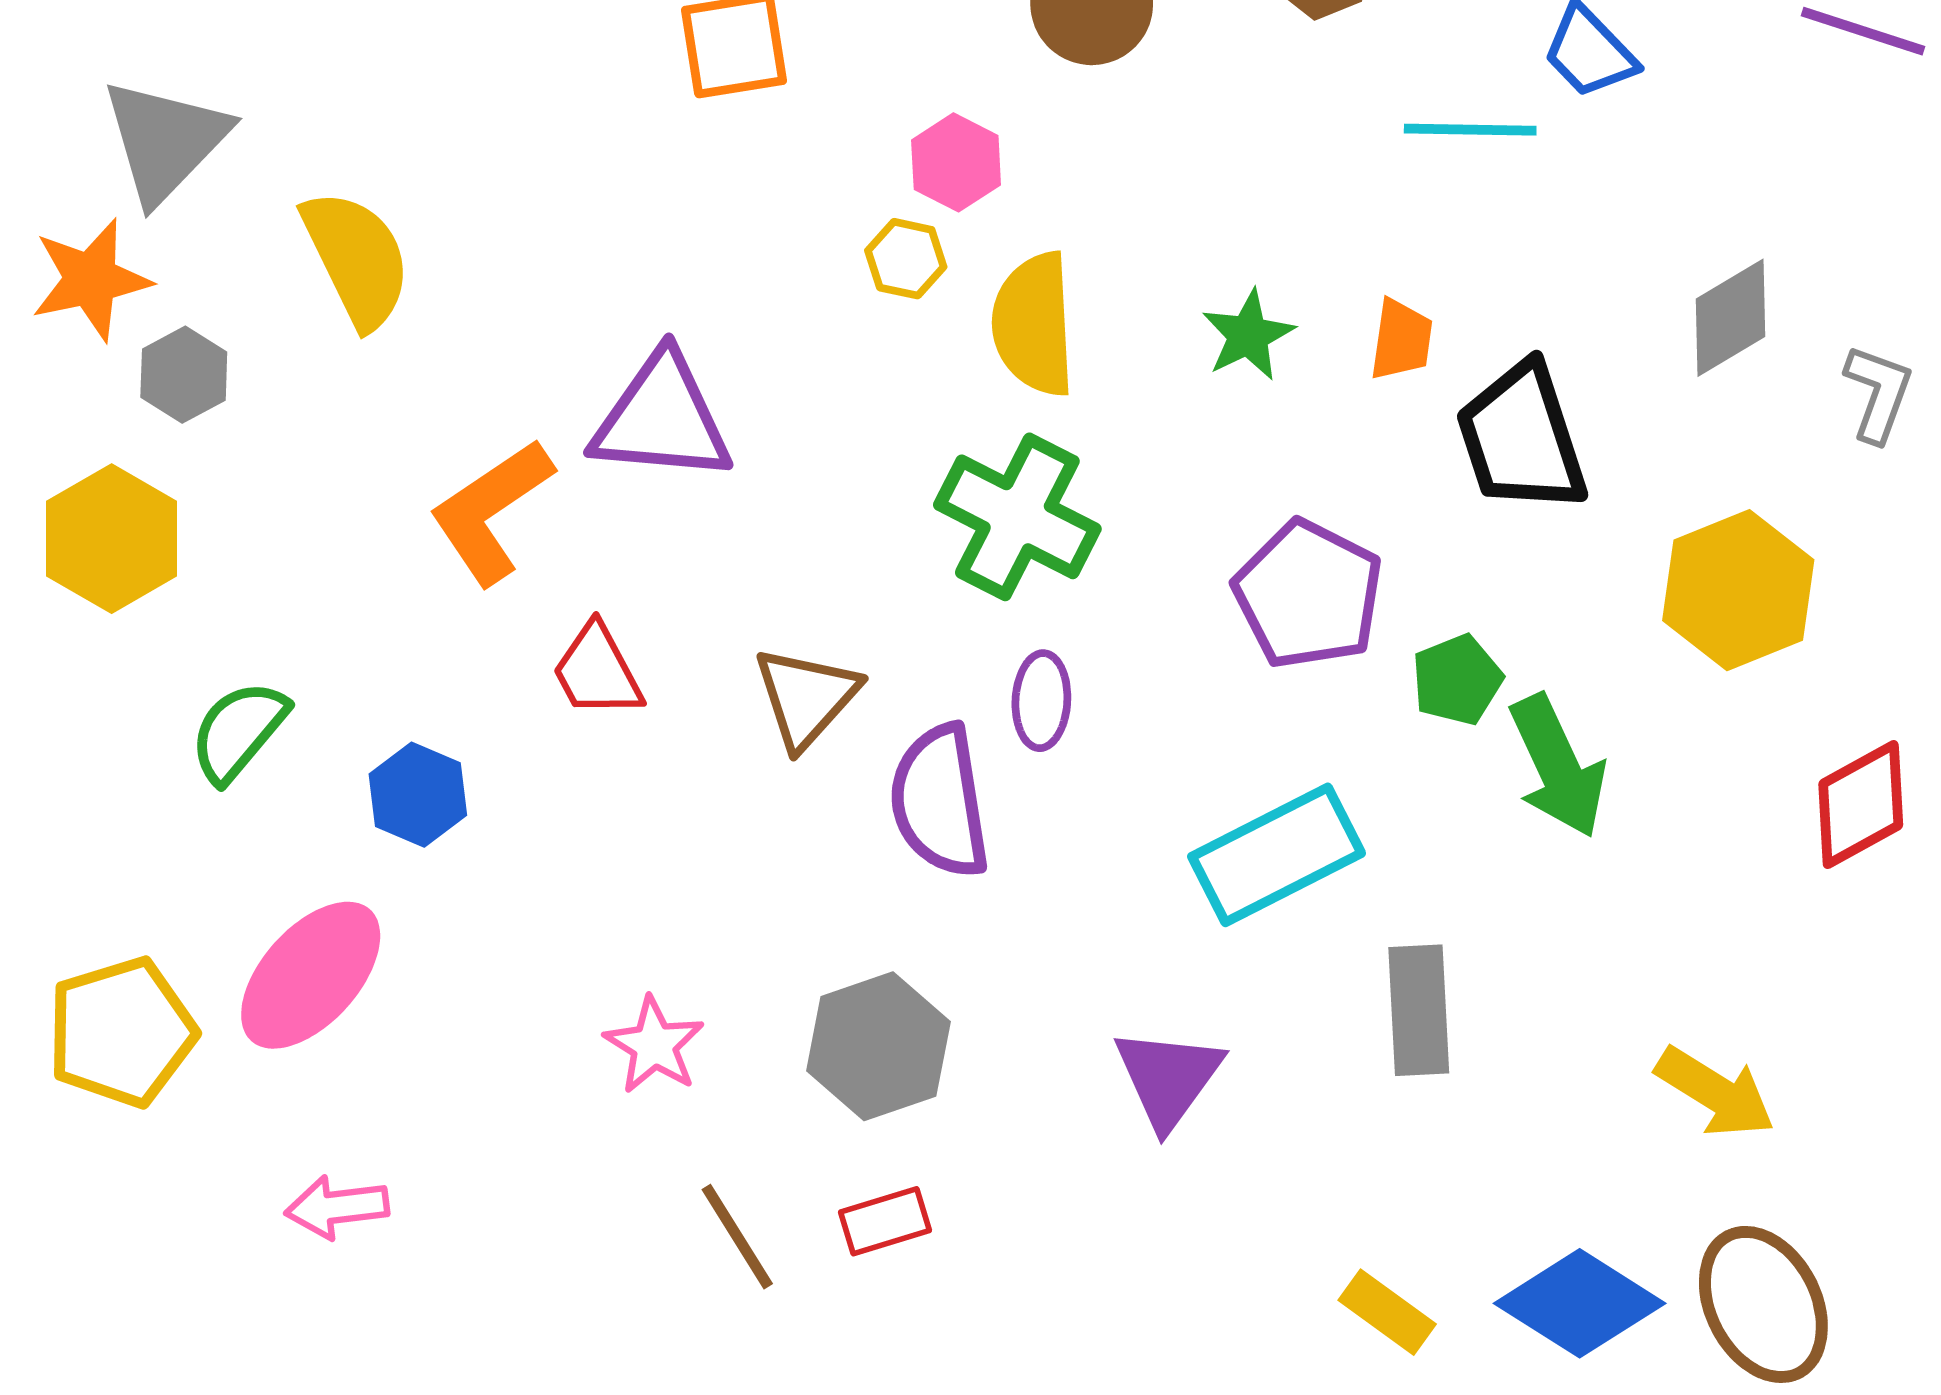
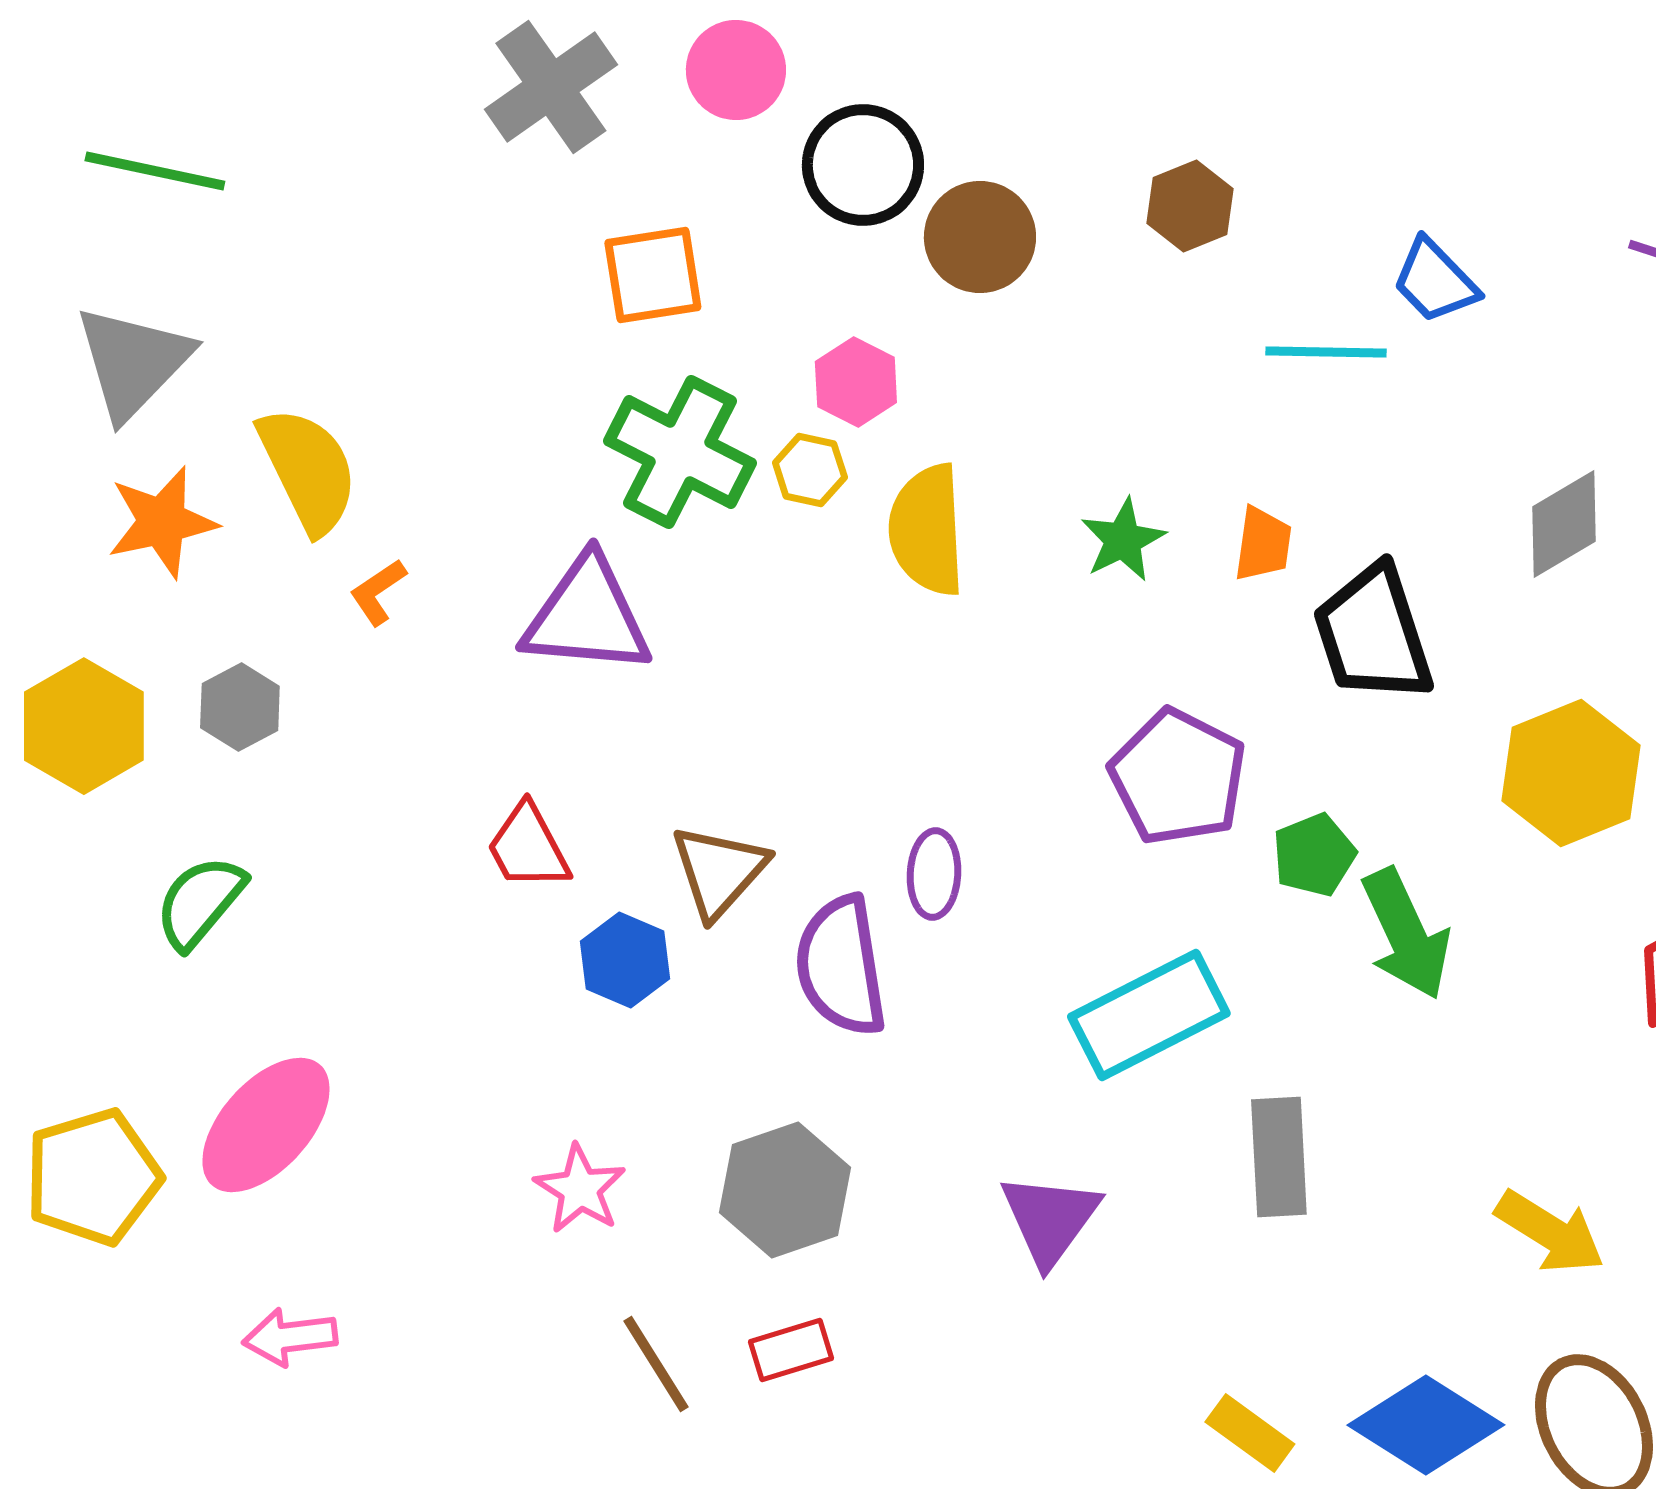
orange star: (91, 279) -> (162, 522), moved
gray hexagon: (184, 375) -> (240, 707), moved
orange L-shape: (491, 511) -> (378, 592), moved, size x0.5
green cross: (1017, 517) -> (680, 452), moved
blue hexagon: (418, 795) -> (625, 960), moved

